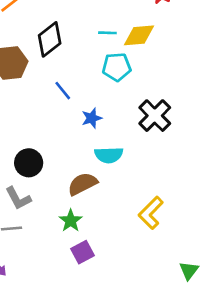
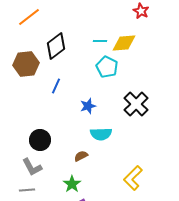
cyan pentagon: (117, 67) -> (107, 67), turned 30
blue line: (63, 91) -> (56, 86), moved, turned 63
brown semicircle: (82, 184) -> (81, 156), size x0.6

